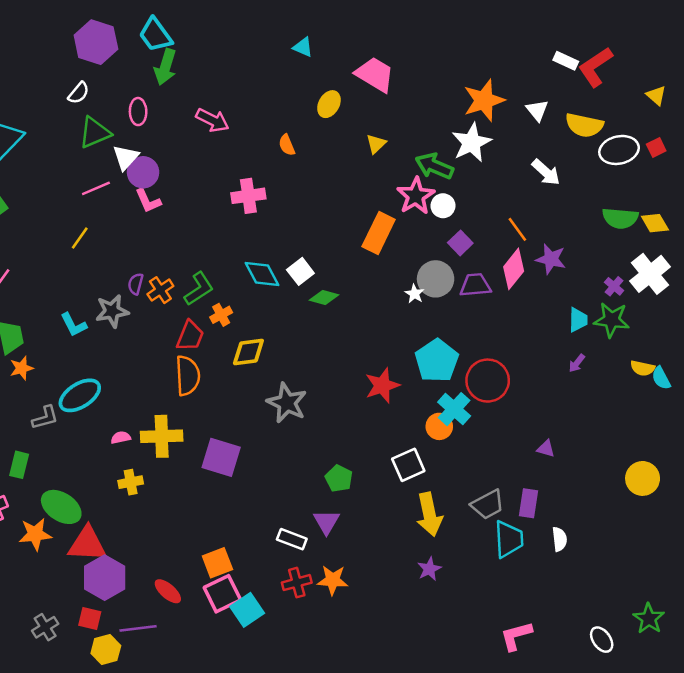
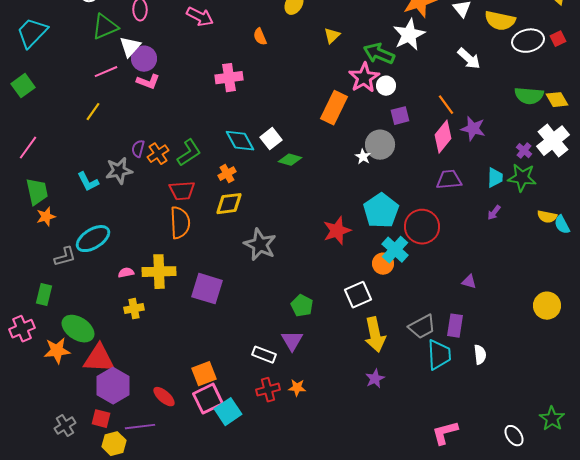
pink L-shape: (148, 201) -> (148, 82), turned -45
purple square: (460, 243) -> (400, 116), turned 30
purple trapezoid: (475, 285) -> (449, 180), moved
orange cross: (221, 315) -> (227, 174), moved
red trapezoid: (190, 336) -> (182, 191), turned 64
orange star: (333, 580) -> (297, 388), size x0.7

